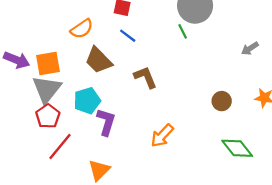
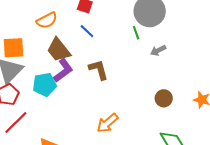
gray arrow: (250, 48) -> (158, 50), moved
purple L-shape: (106, 122) -> (63, 71), moved, turned 30

